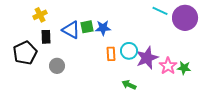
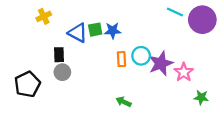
black rectangle: (46, 37) -> (59, 55), moved
black pentagon: (25, 53) -> (27, 84), moved
green star: (184, 68) -> (201, 97), moved
green arrow: (129, 85) -> (124, 102), moved

